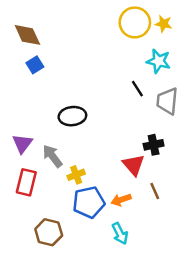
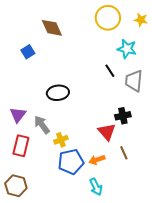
yellow star: (164, 24) -> (141, 20), moved
brown diamond: (27, 35) -> (52, 28), moved
brown hexagon: (49, 232) -> (16, 186), moved

